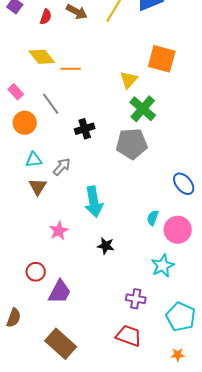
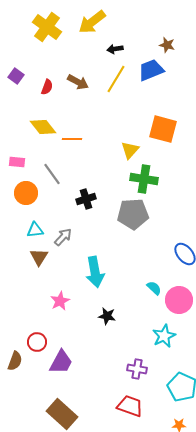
pink rectangle: (16, 92) -> (17, 162), turned -42
green cross: (143, 109) -> (144, 179), turned -32
cyan semicircle: (153, 218) -> (154, 288), turned 112
brown semicircle: (14, 318) -> (15, 361), moved

